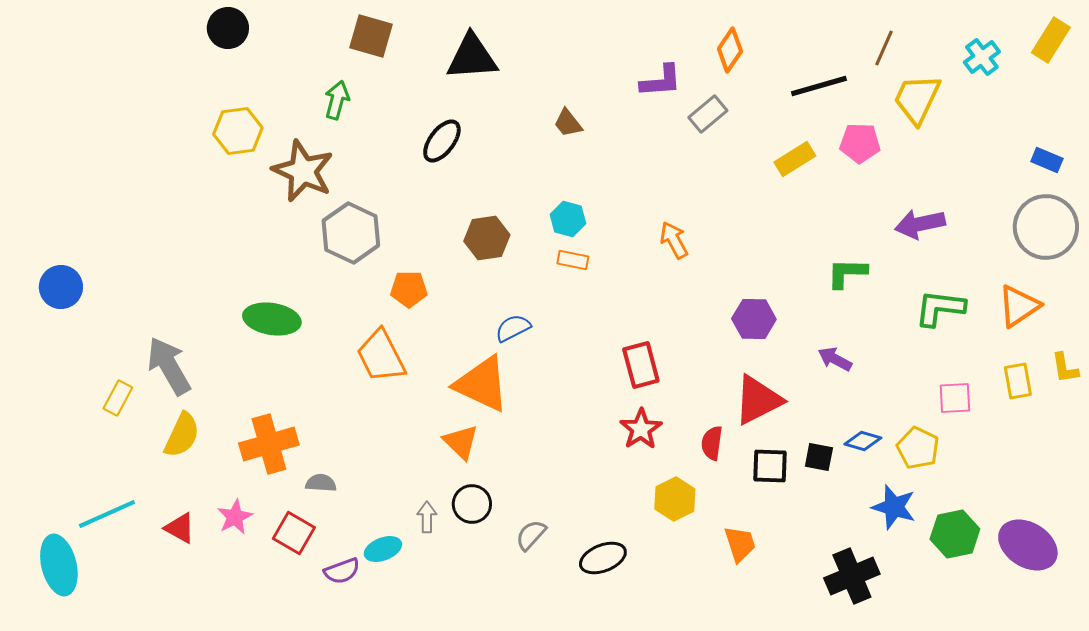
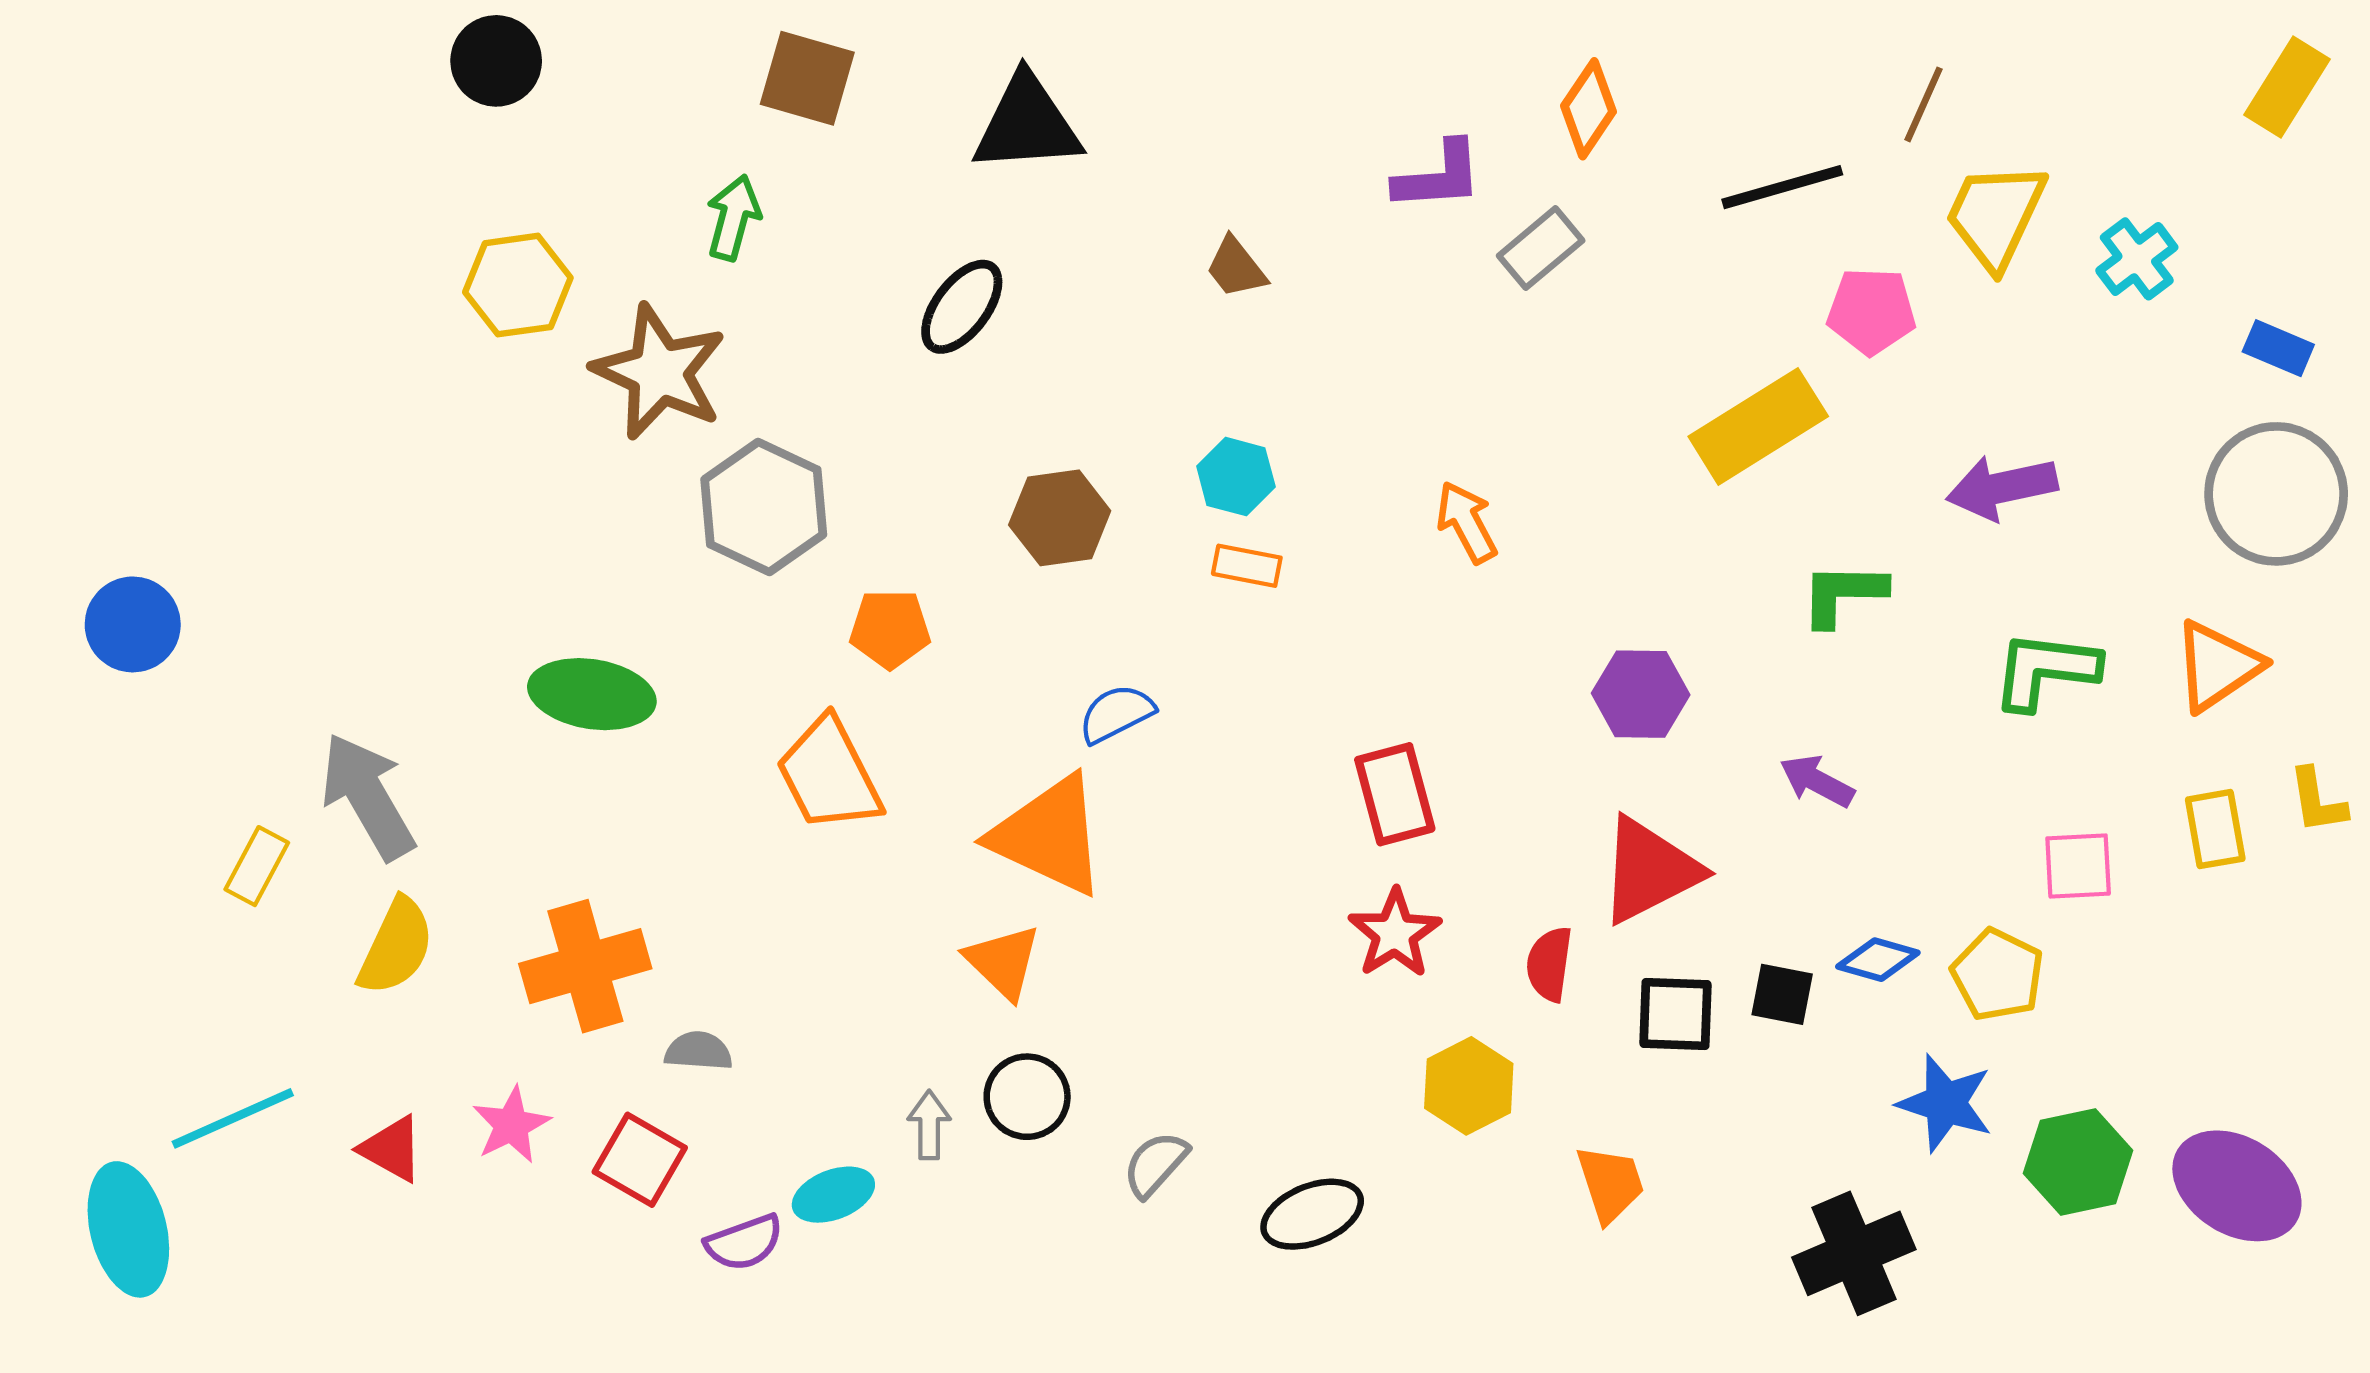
cyan cross: (982, 57) -> (2137, 259), moved
yellow rectangle: (795, 159) -> (1758, 426), moved, size x1.5

